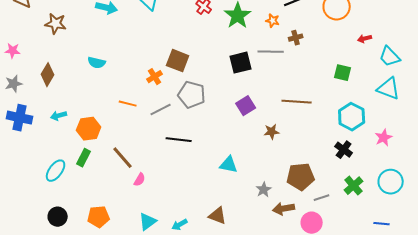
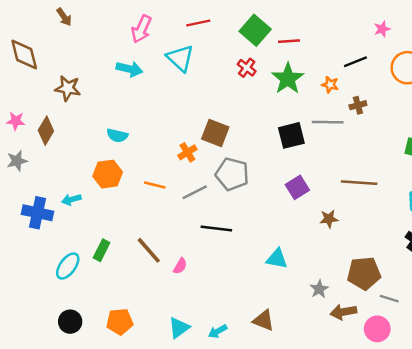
brown diamond: (48, 75) -> (46, 131), moved
blue cross: (20, 118) -> (37, 213), moved
orange hexagon: (89, 129) -> (108, 174), moved
pink semicircle: (140, 180) -> (180, 266), moved
gray line: (322, 198) -> (389, 299), turned 35

